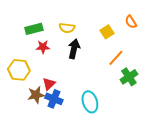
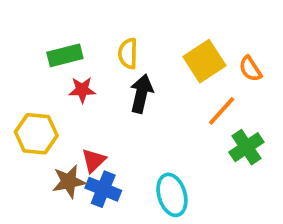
orange semicircle: (131, 22) -> (250, 69), moved
yellow semicircle: (67, 28) -> (128, 53), turned 84
yellow square: (107, 32) -> (204, 61), size x1.5

